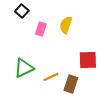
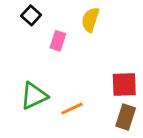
yellow semicircle: (66, 25) -> (90, 20), moved
brown rectangle: (71, 84) -> (126, 117), moved

